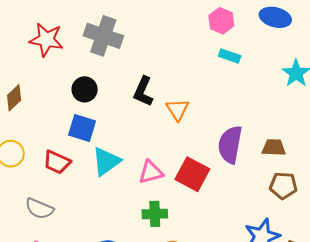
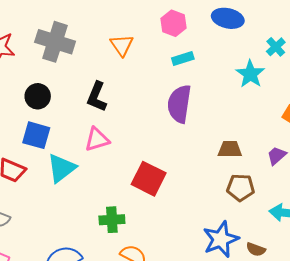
cyan rectangle: (230, 56) -> (183, 59), turned -35
orange triangle: (178, 110) -> (122, 45), moved
purple semicircle: (230, 145) -> (179, 104), moved
pink triangle: (151, 172) -> (97, 139), moved

